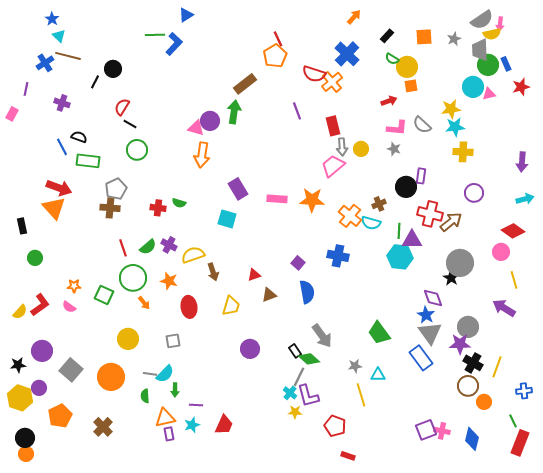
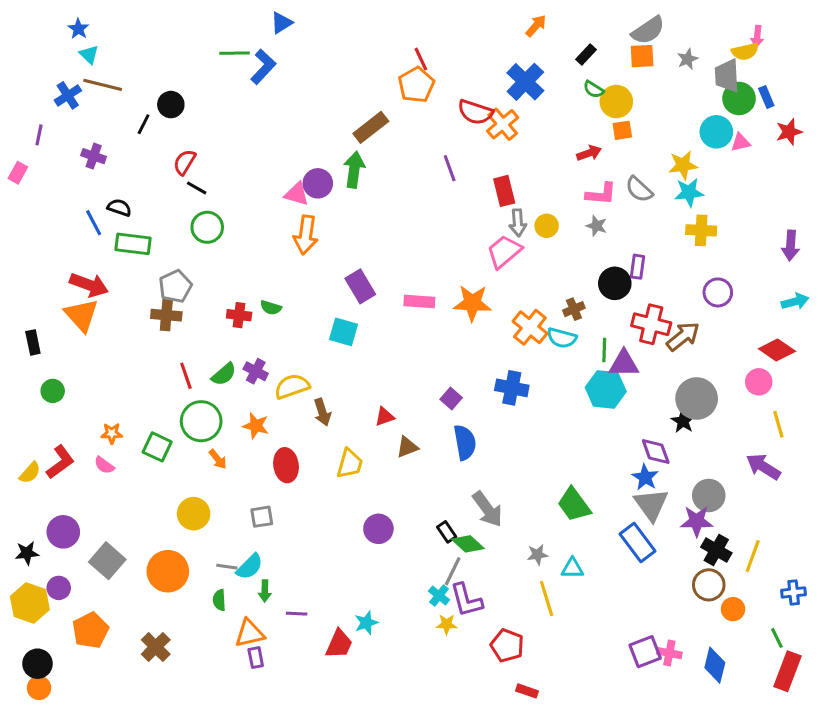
gray semicircle: (482, 20) -> (648, 30), moved
cyan star: (192, 425) -> (366, 623), moved

